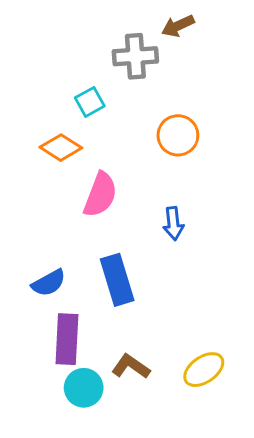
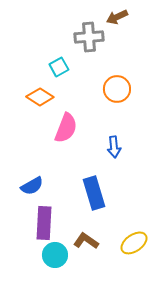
blue rectangle: (117, 280) -> (94, 193), moved

